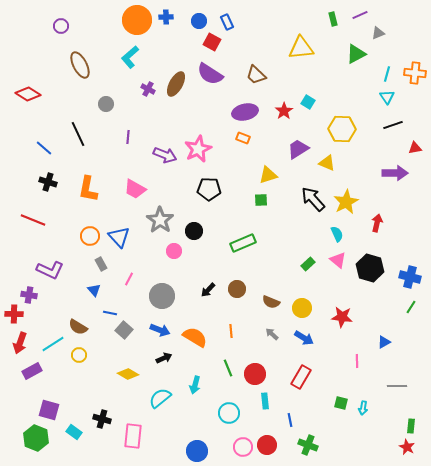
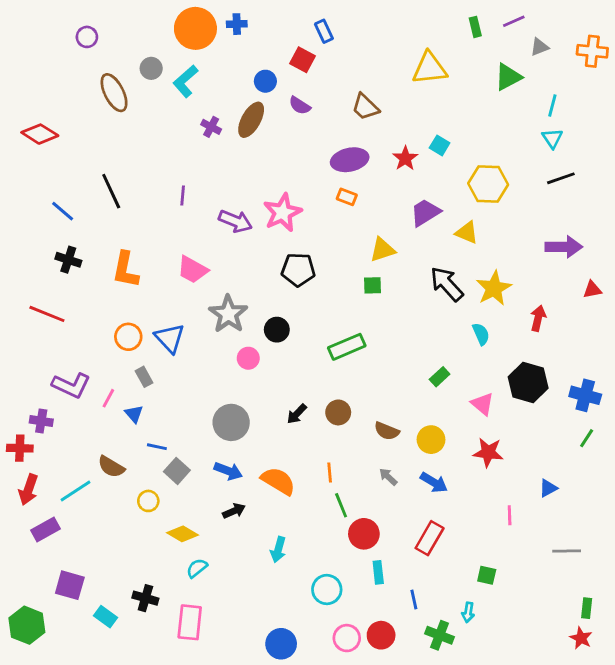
blue circle: (199, 21) -> (265, 81), moved
orange cross: (415, 73) -> (592, 51), moved
purple semicircle: (210, 74) -> (300, 105), size x0.6
gray circle: (106, 104) -> (151, 68), moved
red triangle: (415, 148) -> (592, 290), moved
pink triangle: (338, 260) -> (482, 404), moved
pink line: (129, 279) -> (108, 398), moved
yellow circle: (79, 355) -> (148, 501), moved
green line: (228, 368) -> (341, 505), moved
cyan semicircle: (160, 398) -> (197, 568), moved, size x0.7
cyan arrow: (363, 408) -> (468, 612), moved
green hexagon: (36, 438) -> (27, 625), moved

